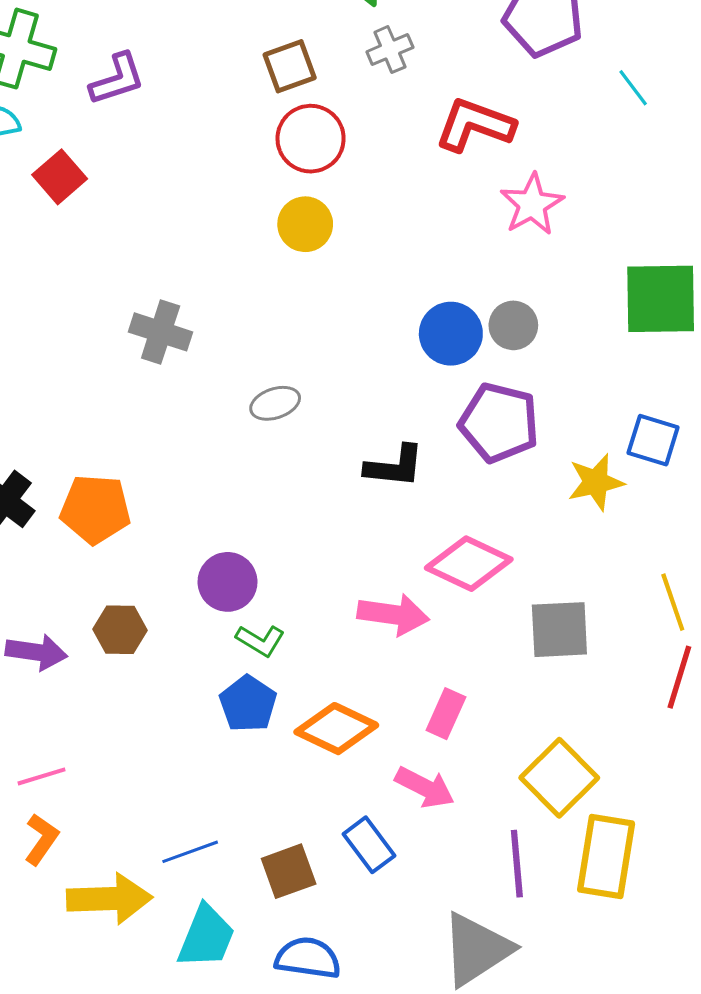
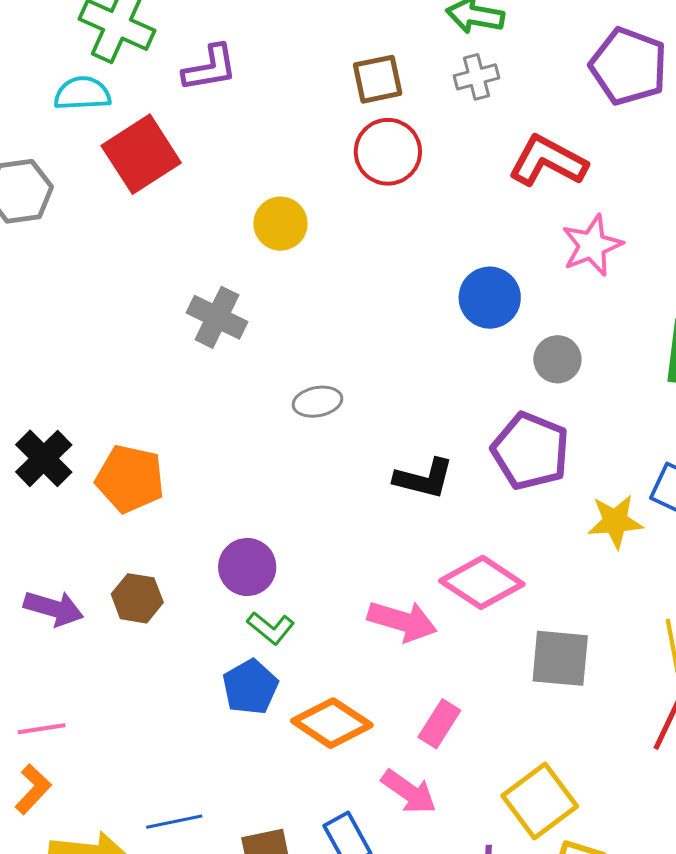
red square: (60, 177) -> (141, 154), size x1.5
yellow circle: (305, 224) -> (280, 224), moved
blue circle: (451, 334) -> (490, 298), moved

